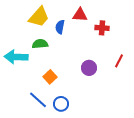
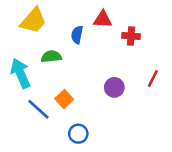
yellow trapezoid: (39, 17) -> (33, 21), moved
cyan arrow: (16, 57) -> (20, 73), turned 65
blue line: (38, 100) -> (38, 109), moved

